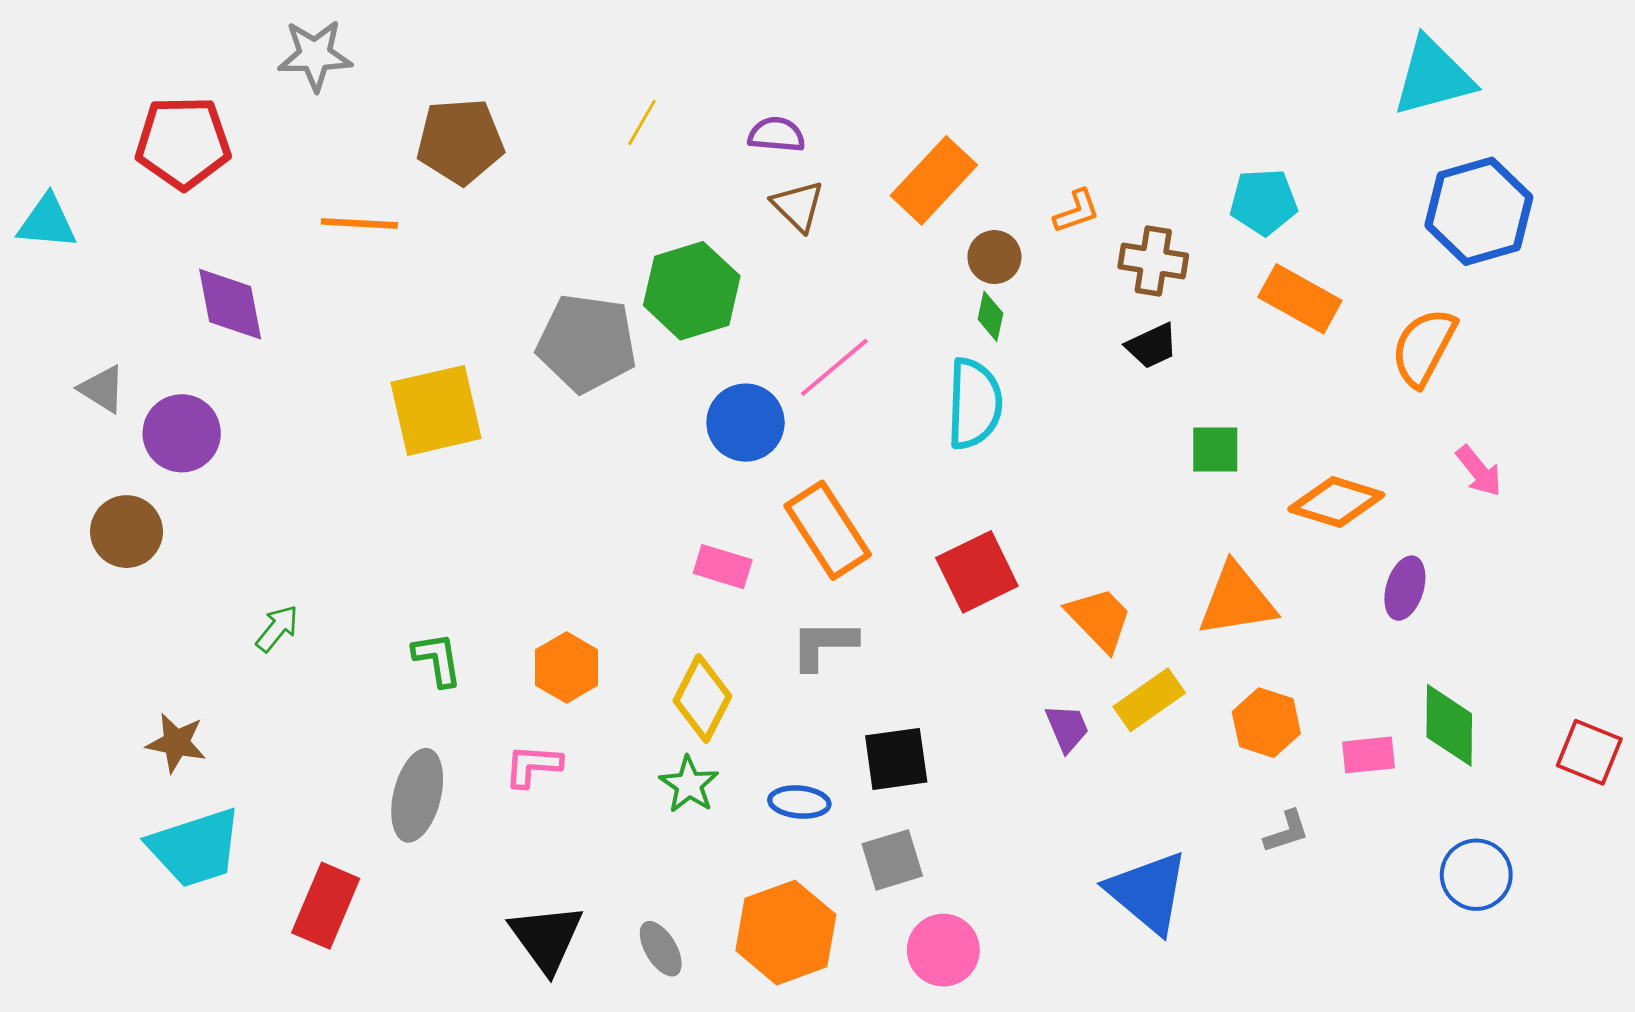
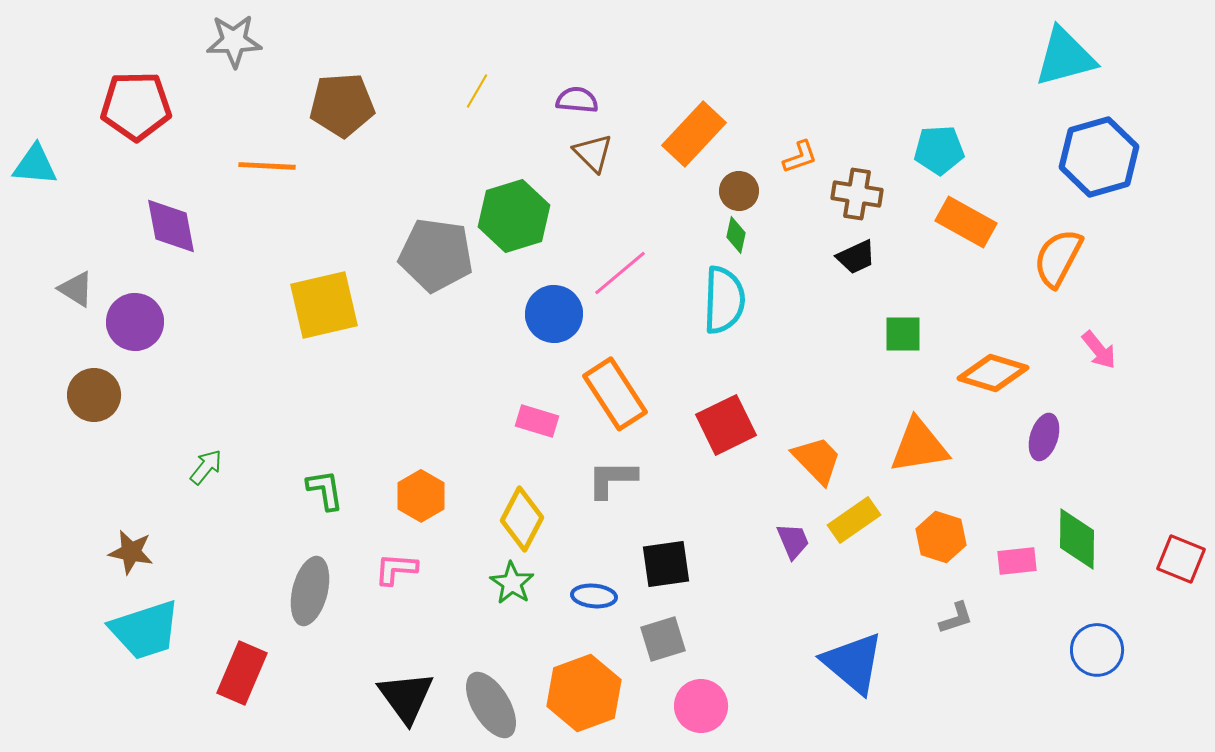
gray ellipse: (661, 949) -> (491, 705), size x1.6

